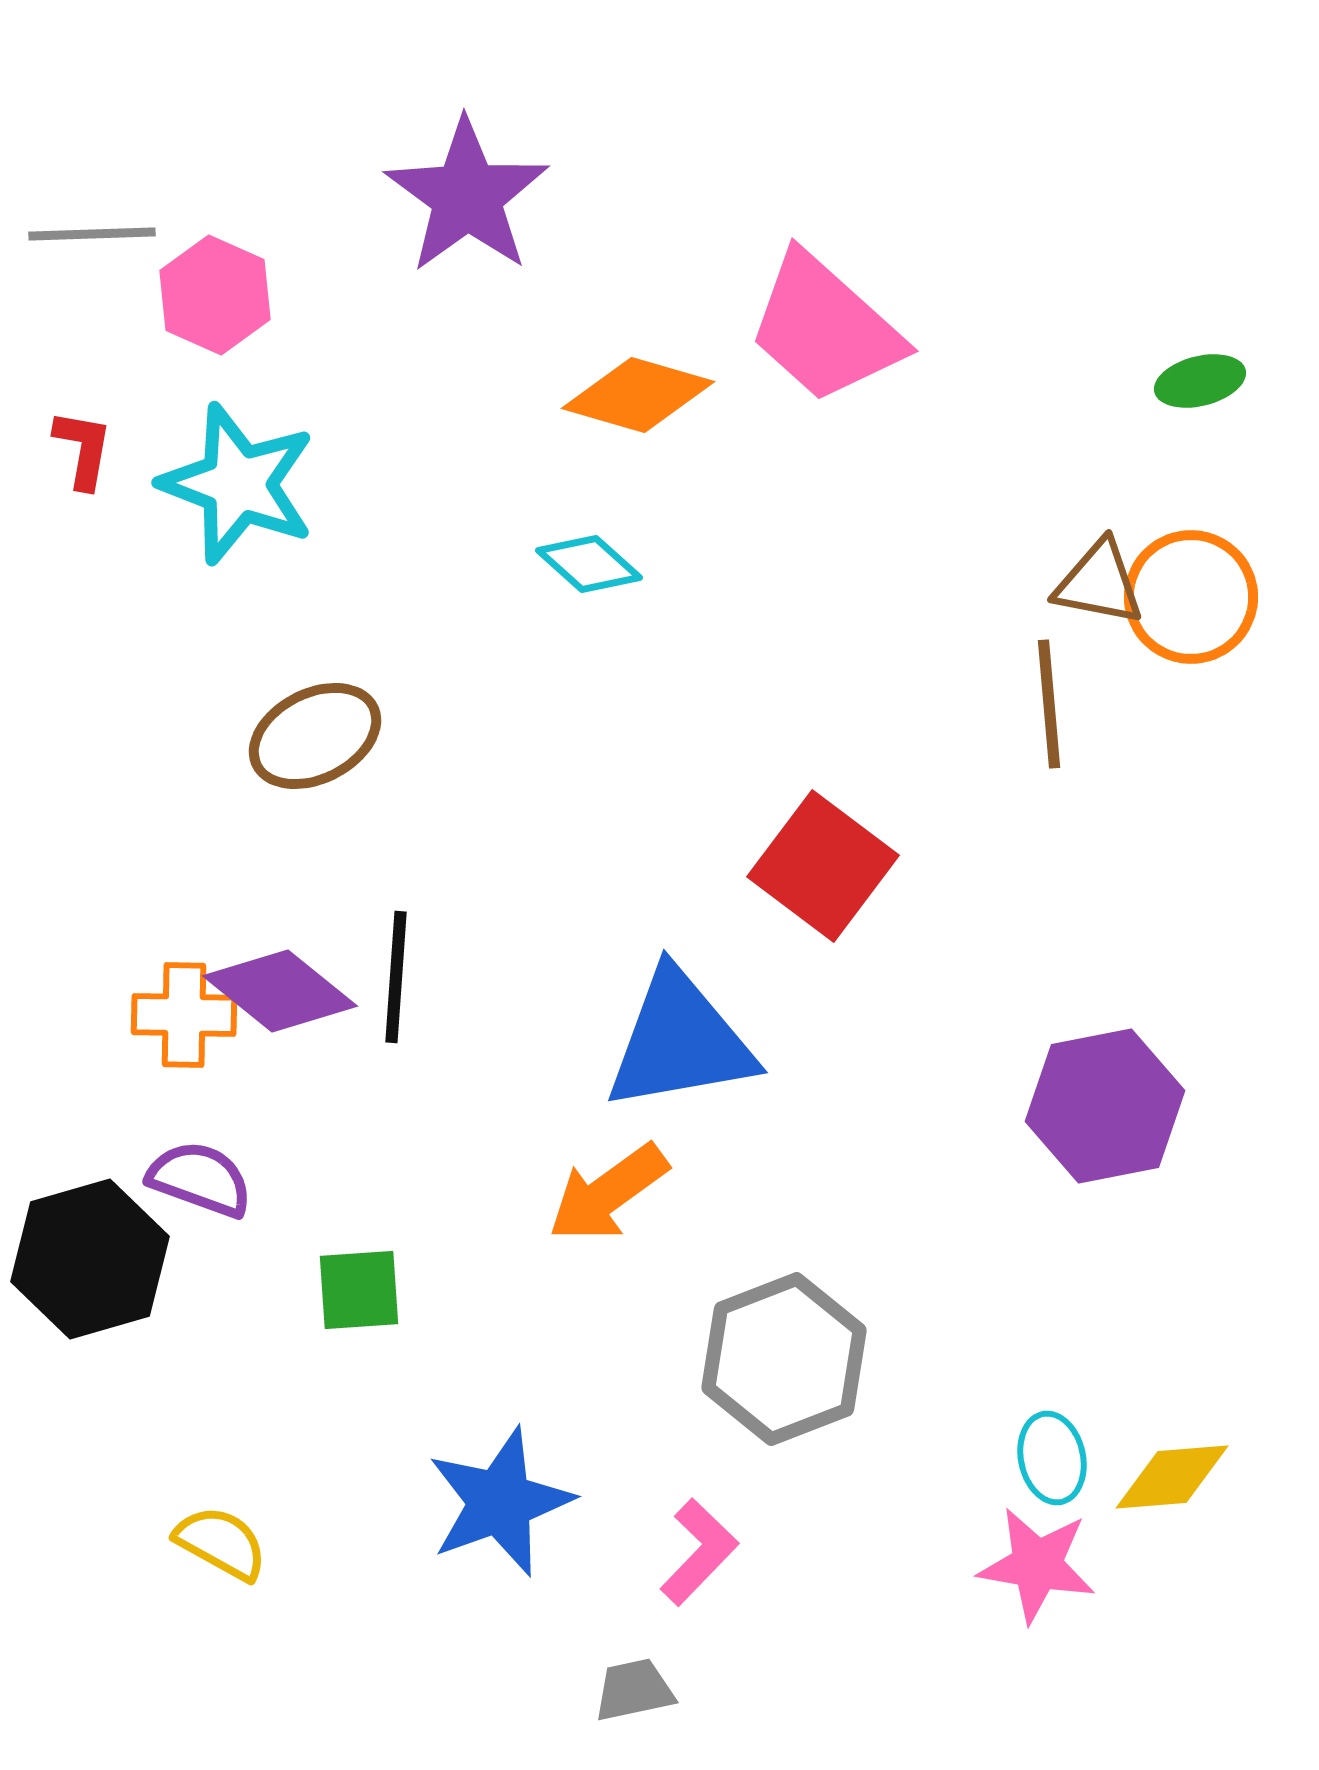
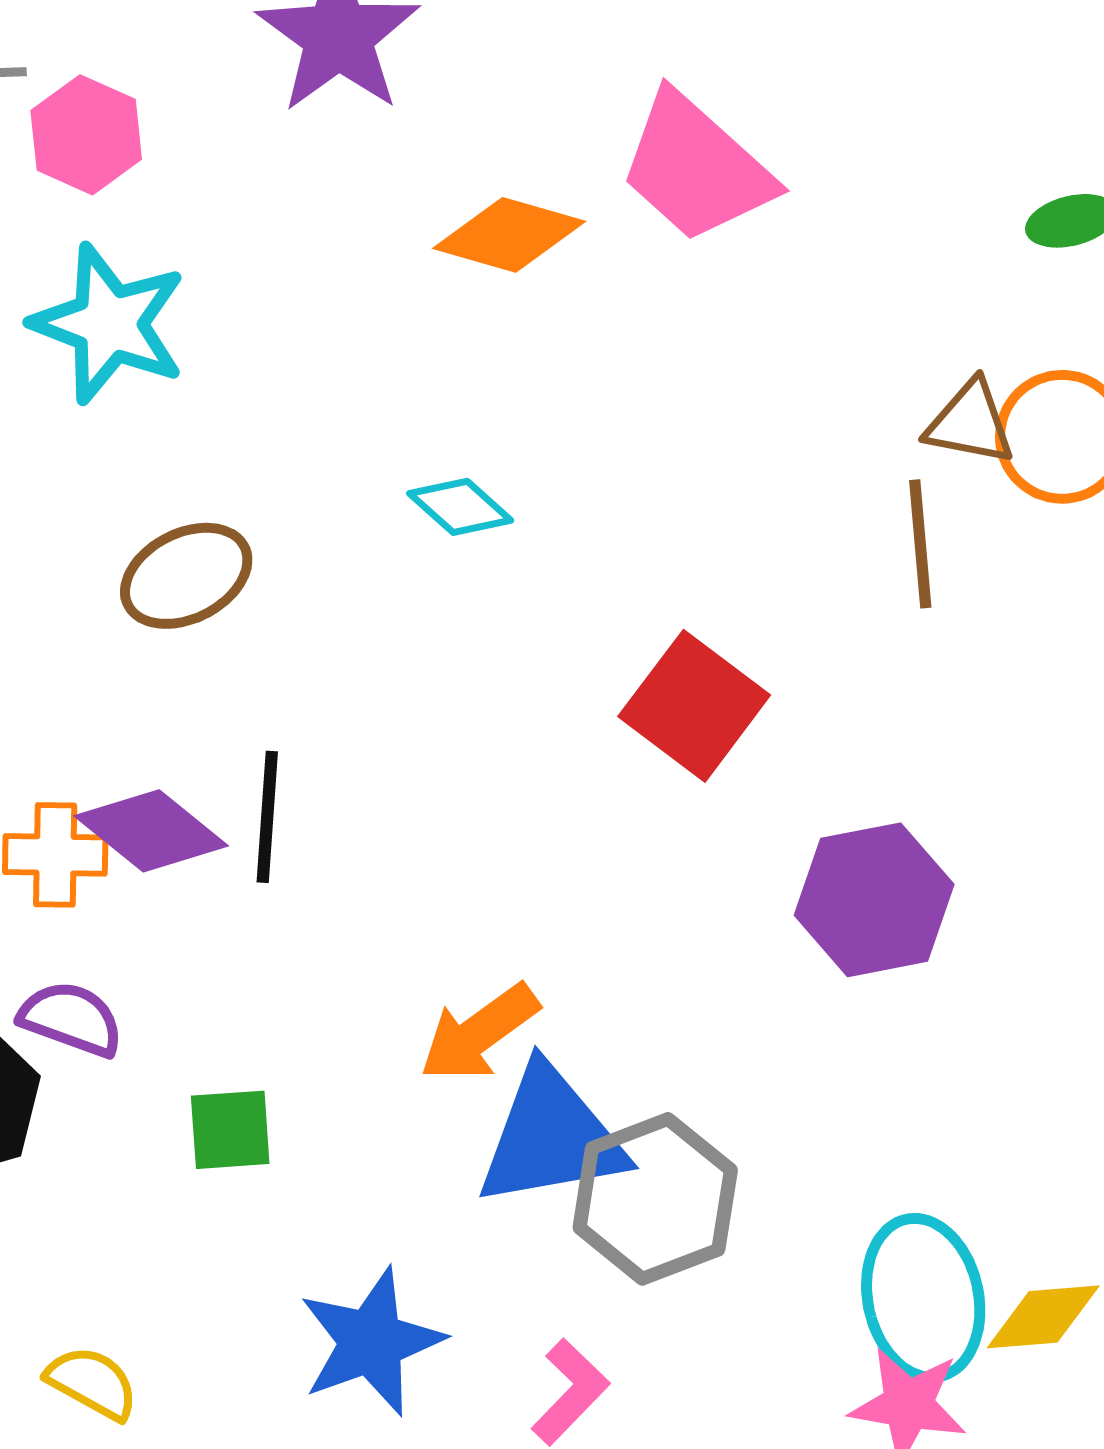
cyan diamond: (589, 564) -> (460, 507), moved
blue triangle: (680, 1041) -> (551, 1137), moved
purple hexagon: (1105, 1106) -> (874, 900), moved
cyan ellipse: (1052, 1458) -> (923, 1298), size x1.8

